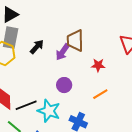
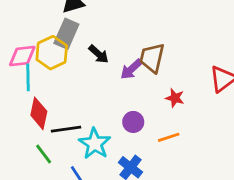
black arrow: (37, 47) -> (99, 54), turned 77
purple circle: (64, 85) -> (133, 122), moved

